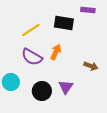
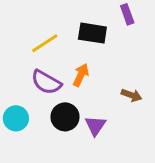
purple rectangle: (88, 10) -> (127, 14), turned 64
black circle: (42, 91) -> (65, 117), moved

